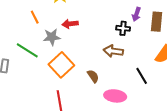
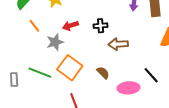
black cross: (123, 28) -> (101, 26), moved
green line: (27, 50) -> (40, 73), moved
black line: (142, 76) -> (151, 75), moved

